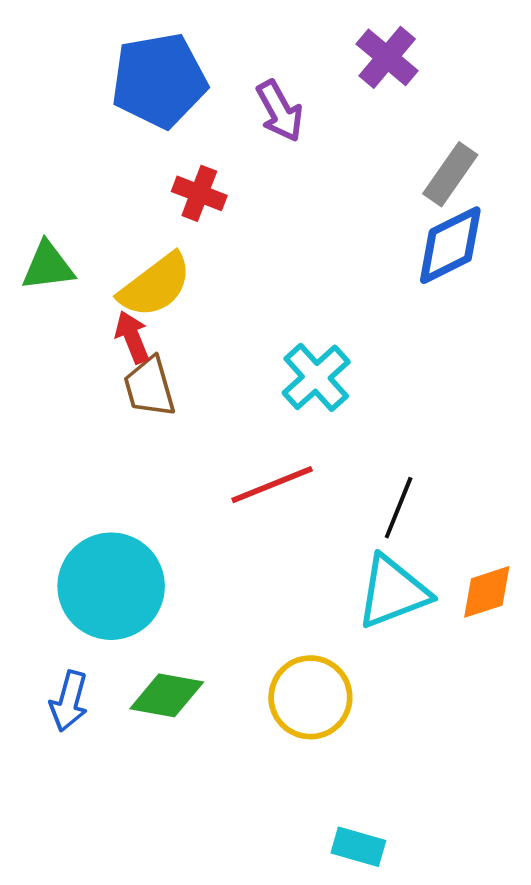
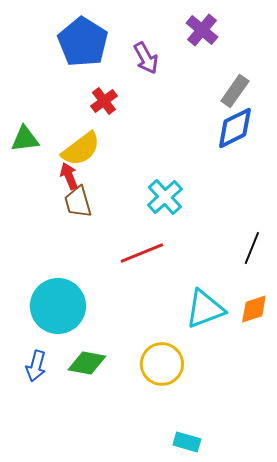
blue pentagon: (159, 80) -> (83, 42), turned -30
red cross: (199, 193) -> (104, 101), turned 32
black line: (399, 508) -> (252, 248), moved

